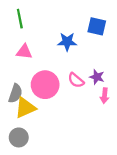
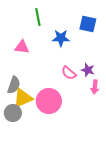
green line: (20, 19) -> (38, 17), moved
pink circle: (45, 85) -> (49, 101), moved
gray circle: (19, 137) -> (13, 113), moved

